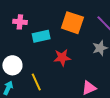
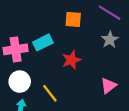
pink cross: (20, 22) -> (16, 49), moved, size x1.5
orange square: (72, 23) -> (73, 19), size x0.7

